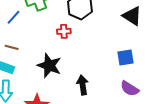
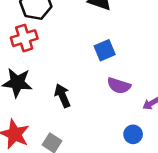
red cross: (64, 31) -> (24, 38), size x1.5

